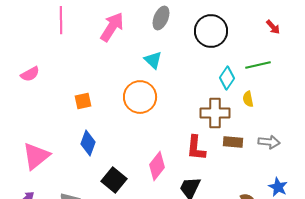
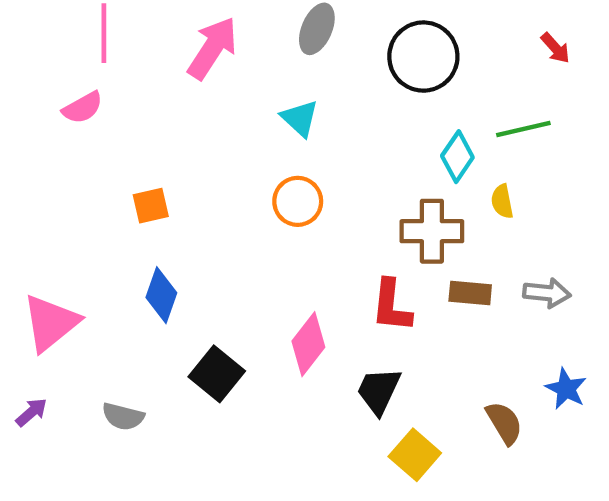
pink semicircle: (30, 74) -> (83, 108), moved
orange circle: (140, 97) -> (298, 201), moved, size x0.7

